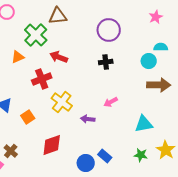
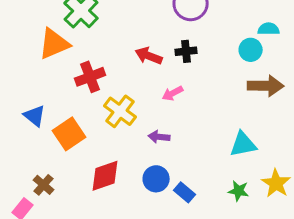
orange triangle: (18, 57) -> (54, 44), size x1.6
red arrow: (59, 57) -> (149, 56), moved
pink arrow: (111, 102) -> (173, 93), moved
orange square: (28, 117) -> (69, 134), size x1.5
blue circle: (86, 163) -> (156, 179), moved

